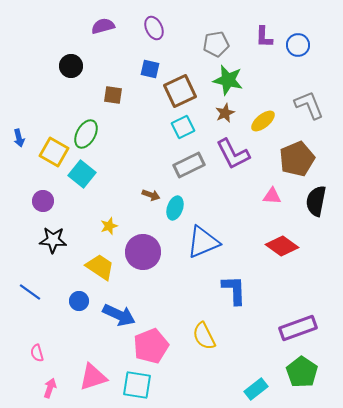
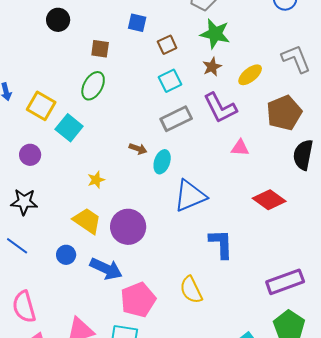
brown square: (180, 91) -> (167, 45), size x0.6
green ellipse: (86, 134) -> (93, 86), moved
pink triangle: (272, 196) -> (240, 148), moved
black star: (53, 240) -> (24, 202), moved
purple circle: (143, 252) -> (128, 227), moved
pink semicircle: (37, 353) -> (24, 307), size x1.8

